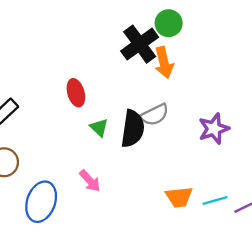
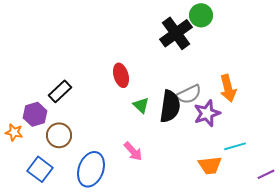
orange arrow: (164, 63) -> (228, 88), moved
purple star: (214, 129) -> (207, 113), moved
cyan line: (215, 201) -> (235, 146), moved

